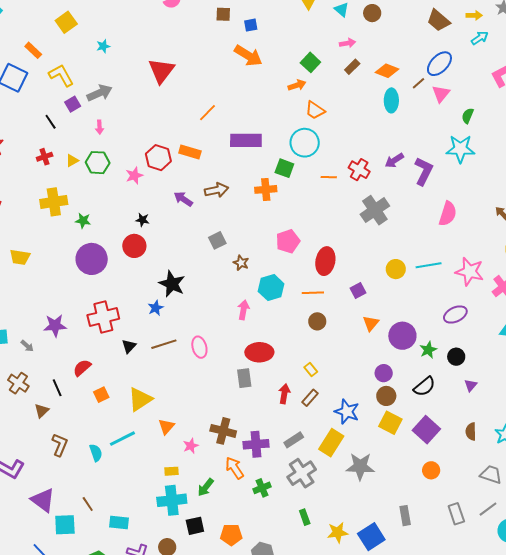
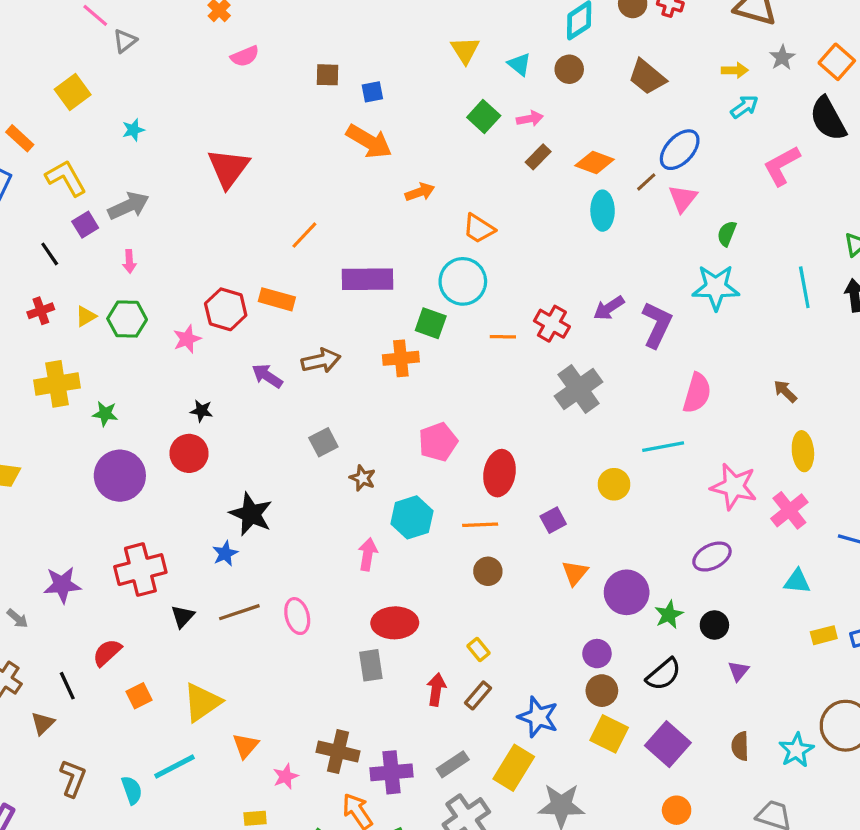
brown trapezoid: (438, 20) -> (647, 77), moved
green square: (310, 62) -> (484, 116), moved
orange arrow: (297, 85) -> (420, 192), moved
cyan line: (429, 265) -> (663, 447), moved

